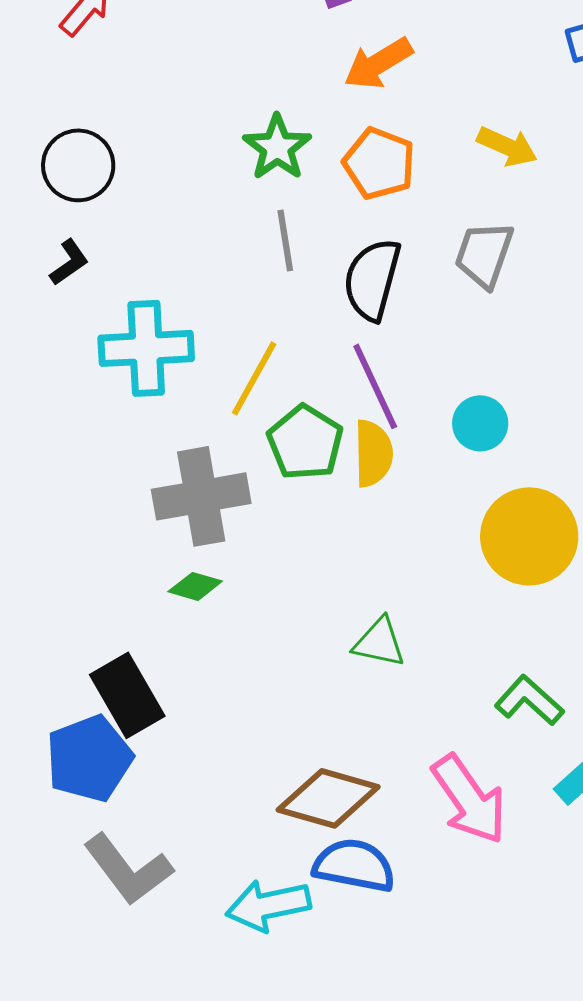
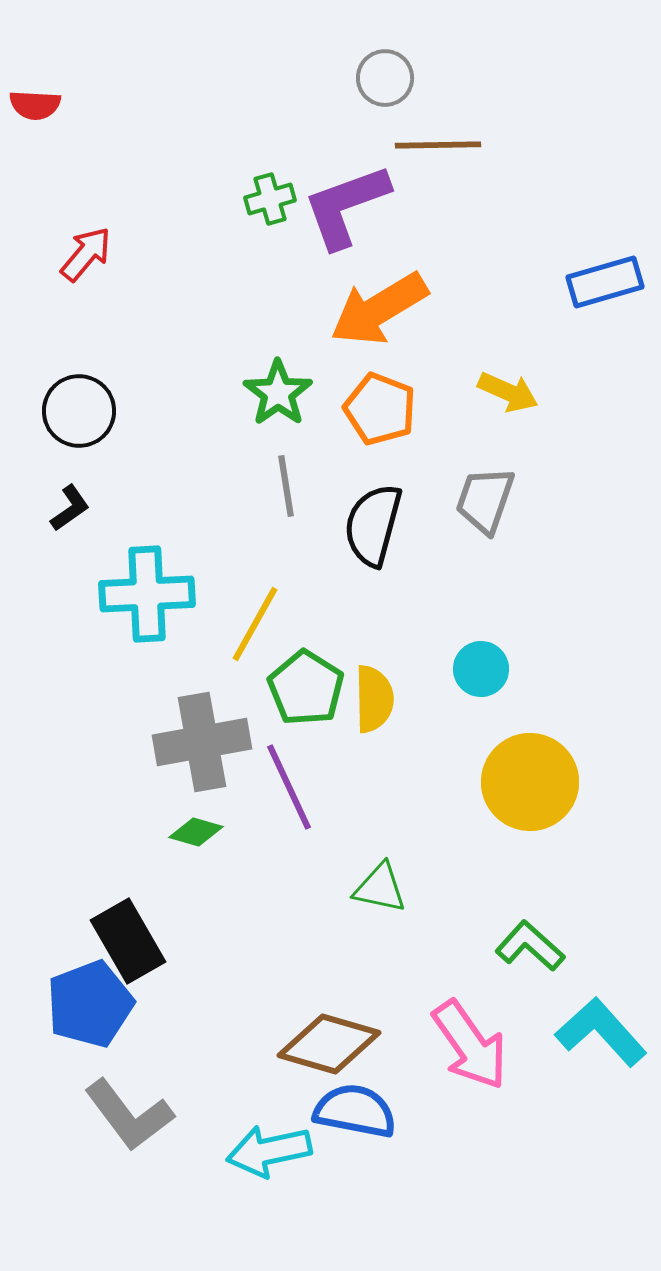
orange arrow: (378, 63) -> (379, 309), size x1.4
purple line: (375, 386) -> (289, 787), moved

